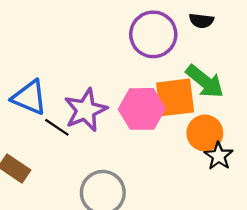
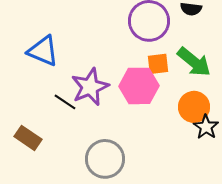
blue triangle: (29, 97) -> (43, 51), moved
orange square: (175, 97) -> (158, 64), moved, size x0.6

